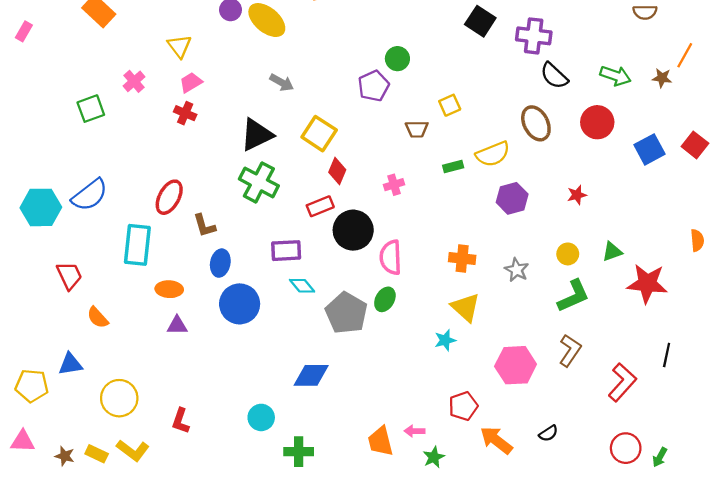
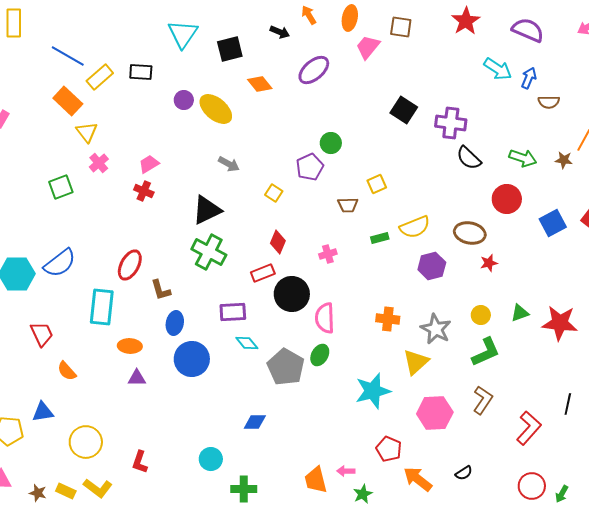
yellow triangle: (179, 46) -> (87, 132), moved
brown ellipse: (536, 123) -> (470, 233), moved, turned -52
yellow square: (319, 134) -> (274, 193), moved, size x0.6
gray star: (517, 270) -> (436, 329), size x1.4
red star: (647, 283) -> (560, 323), moved
yellow triangle: (466, 307) -> (416, 362), moved, turned 36
cyan star: (445, 340) -> (373, 391), size x1.8
blue diamond: (311, 375) -> (255, 422), size x0.7
red pentagon: (463, 406) -> (389, 449), turned -30

